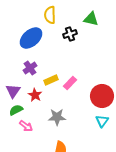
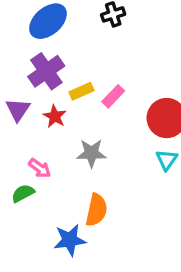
purple cross: (30, 68) -> (46, 71), size x1.5
green semicircle: (16, 110) -> (23, 193), moved

